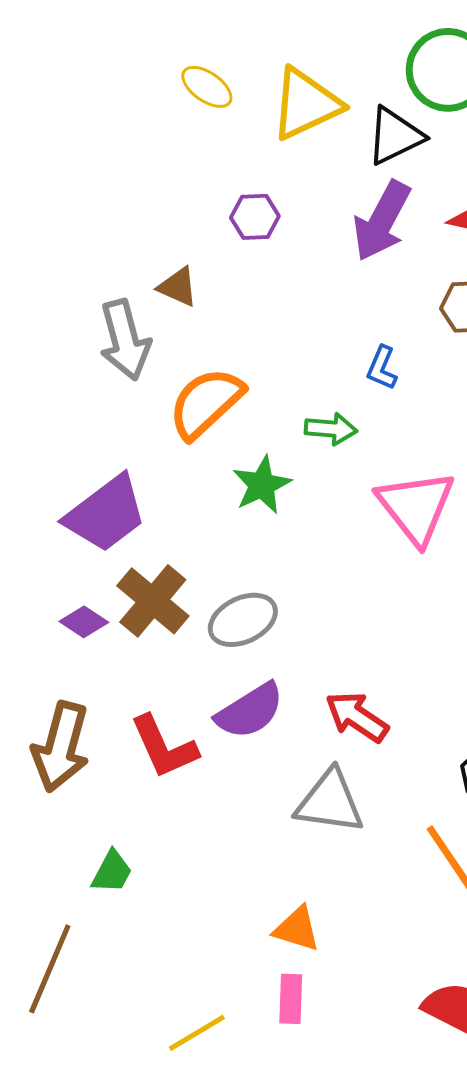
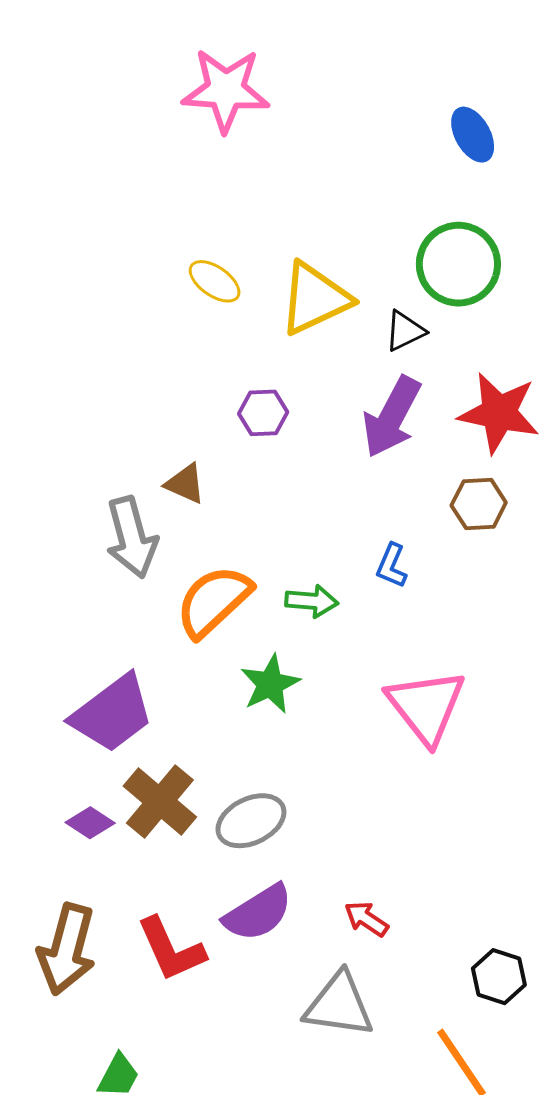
black triangle: (395, 136) -> (405, 331), size x0.7
green arrow: (331, 429) -> (312, 601), moved
red arrow: (357, 717) -> (366, 919), size x0.7

